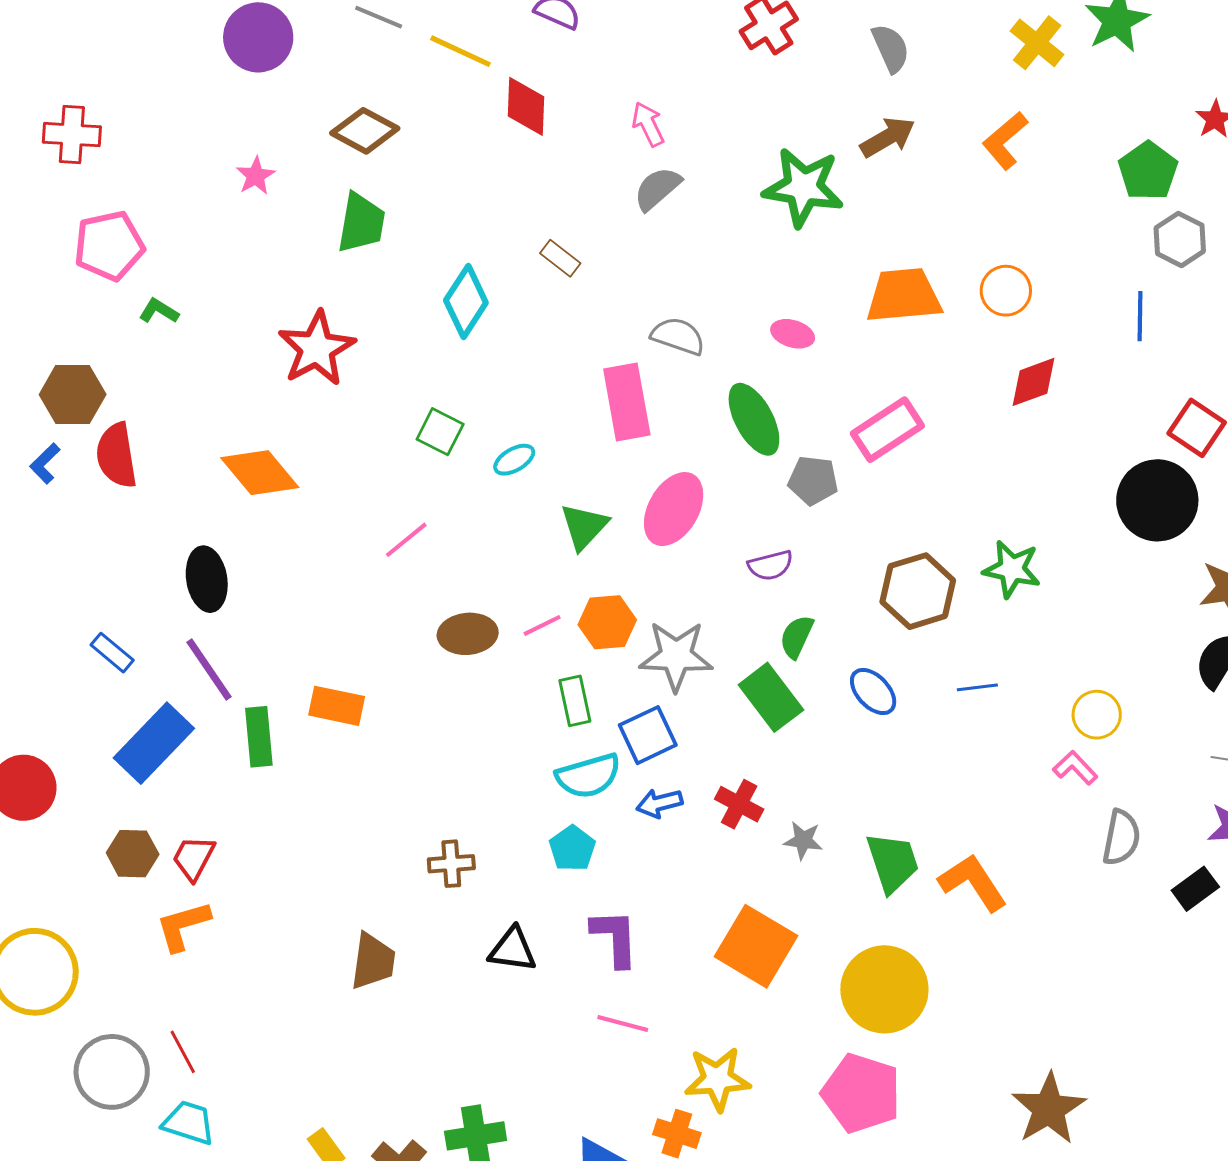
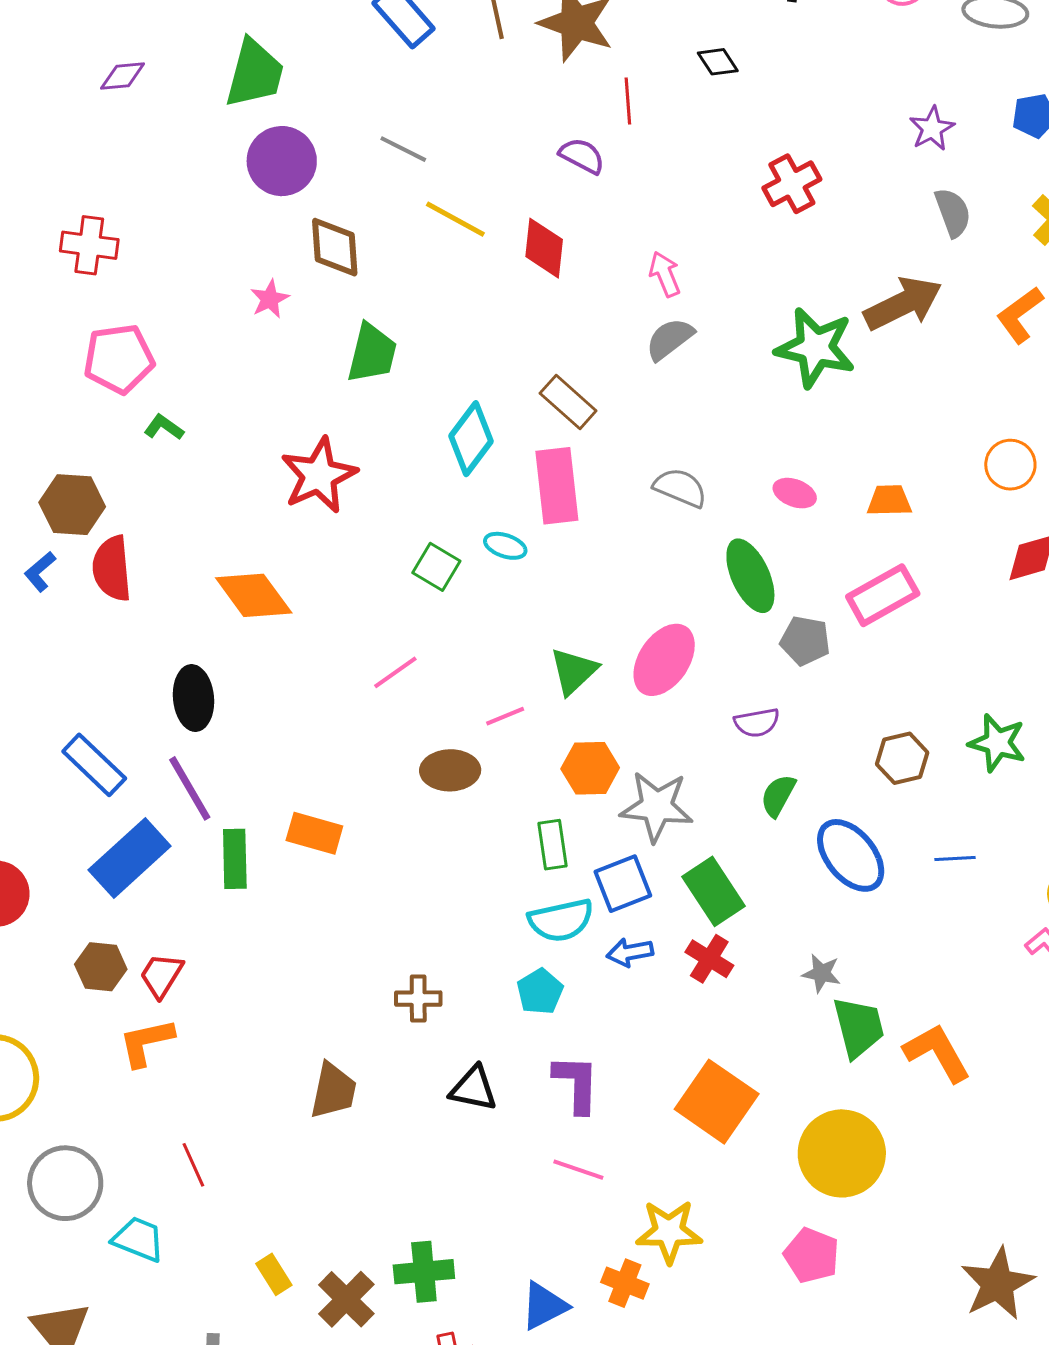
gray semicircle: (891, 48) -> (953, 213), moved
yellow line: (461, 51) -> (455, 219), moved
brown diamond: (365, 131) -> (335, 247), moved, turned 54
brown arrow: (888, 137) -> (903, 304), size x1.4
brown rectangle: (560, 258) -> (568, 402), size x1.4
orange trapezoid: (904, 296) -> (889, 501), moved, size x0.6
pink rectangle: (627, 402) -> (557, 486), moved
cyan ellipse: (514, 460) -> (505, 546), moved, turned 45
brown hexagon: (918, 591) -> (902, 758), size x0.7
pink line: (542, 625) -> (505, 716), moved
blue rectangle: (112, 653) -> (94, 765), size x1.5
blue ellipse: (873, 691) -> (851, 855), size x1.5
green rectangle: (771, 697) -> (713, 891), moved
gray star: (803, 840) -> (821, 973), moved
red line: (183, 1052) -> (193, 1165), moved
pink pentagon: (861, 1093) -> (812, 1255), size x0.7

